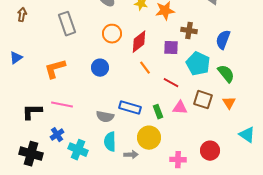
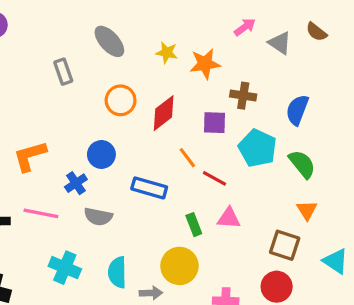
gray rectangle: (67, 24) -> (63, 72), moved, size x0.7
orange line: (145, 68) -> (187, 158), moved
brown square: (203, 100) -> (285, 245), moved
blue rectangle: (130, 108) -> (149, 188), moved
gray semicircle: (105, 117) -> (98, 217), moved
blue cross: (57, 135) -> (76, 183), moved
cyan cross: (78, 150) -> (65, 268), moved

